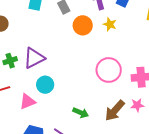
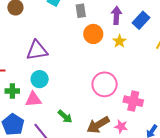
green cross: (10, 61) -> (12, 91), moved
pink triangle: (27, 101) -> (33, 99), moved

